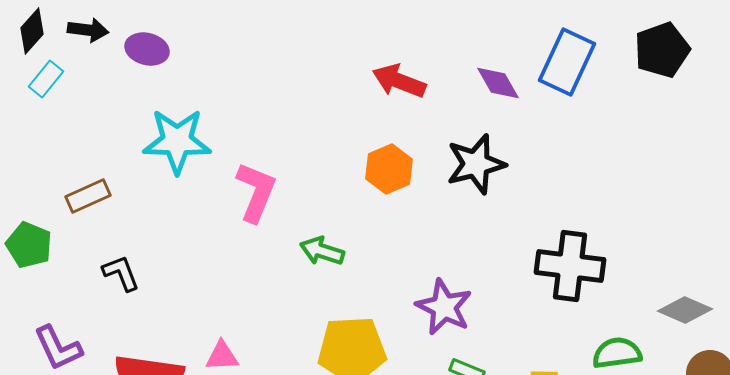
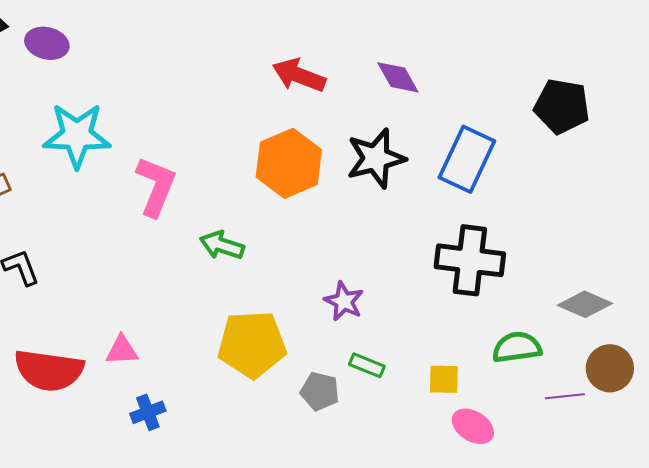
black pentagon: (662, 50) -> (562, 106), moved, turned 30
blue rectangle: (567, 62) -> (467, 159), moved
orange hexagon: (389, 169) -> (289, 163), size x1.4
purple star: (444, 307) -> (344, 301), size x0.7

